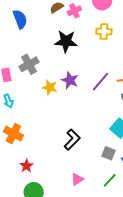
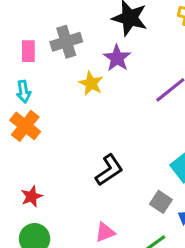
purple star: (70, 80) -> (117, 58), moved
orange cross: (13, 134) -> (25, 126), moved

